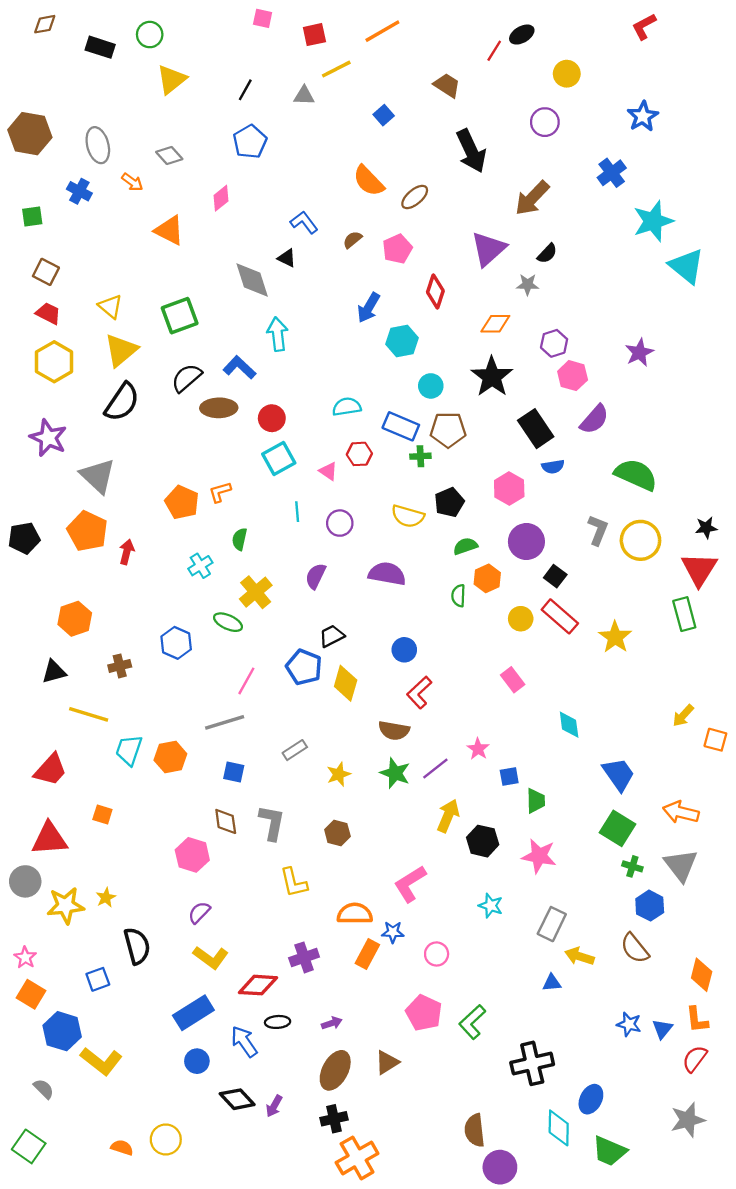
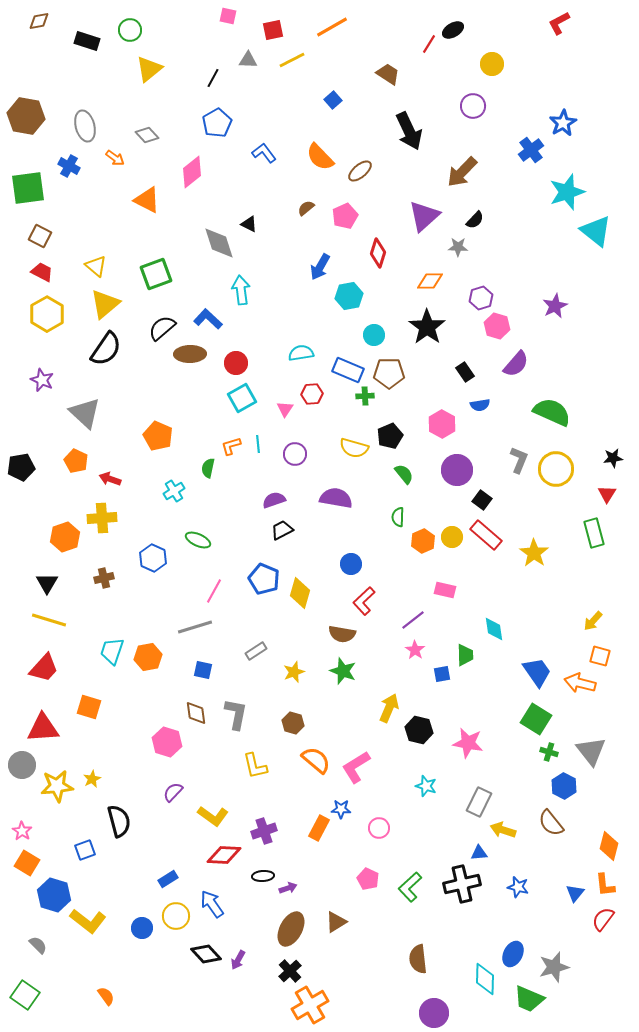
gray triangle: (304, 96) -> (248, 60), moved
blue star: (643, 116) -> (563, 123), moved
pink diamond: (221, 198) -> (192, 172), size x1.4
green square: (32, 217) -> (28, 188), size x1.8
blue L-shape: (304, 222) -> (264, 153), moved
black rectangle: (536, 429) -> (465, 372), size x0.6
purple star: (48, 438) -> (42, 380), size x0.7
pink triangle: (328, 471) -> (285, 409), turned 30
orange L-shape: (220, 492) -> (231, 446), moved
orange pentagon: (87, 531) -> (76, 461), size x0.7
green semicircle: (465, 546) -> (404, 474), turned 70
red arrow: (127, 552) -> (110, 479), turned -85
red triangle: (699, 569) -> (607, 494), size x0.6
purple semicircle: (316, 576) -> (274, 500), turned 45
orange hexagon: (487, 578) -> (423, 541), moved
yellow cross: (256, 592) -> (102, 518), moved, turned 36
black trapezoid: (332, 636) -> (282, 530), moved
black triangle: (54, 672) -> (47, 583), turned -45
pink rectangle: (513, 680) -> (445, 590), turned -40
yellow line: (89, 714) -> (49, 620), moved
orange square: (715, 740) -> (600, 656), moved
purple line: (435, 768) -> (413, 620), moved
green trapezoid: (536, 801) -> (465, 655), moved
orange arrow: (681, 812) -> (580, 683), moved
orange square: (102, 815) -> (89, 707), size x1.4
orange semicircle: (355, 914) -> (316, 760), moved, turned 40
yellow L-shape: (211, 957) -> (213, 816), moved
blue rectangle: (193, 1013) -> (168, 879), size x0.6
pink pentagon: (424, 1013) -> (368, 879), size x0.7
black ellipse: (278, 1022) -> (263, 876), moved
blue star: (629, 1024) -> (518, 887), moved
blue circle: (197, 1061) -> (142, 928), moved
black cross: (532, 1063) -> (462, 884), moved
black cross: (334, 1119) -> (290, 971), turned -30
gray star: (688, 1120) -> (554, 967), moved
brown semicircle: (475, 1130) -> (418, 959), moved
yellow circle: (166, 1139) -> (176, 916), moved
orange semicircle: (122, 1148) -> (106, 996), turned 36

